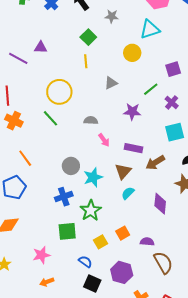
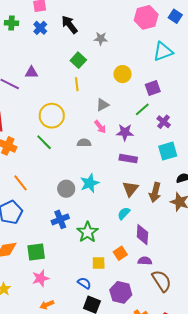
cyan triangle: (150, 29) -> (163, 52), moved
purple square: (173, 69) -> (153, 88), moved
pink arrow: (104, 140) -> (100, 127), moved
purple rectangle: (133, 148) -> (128, 159), moved
brown arrow: (155, 163) -> (155, 192), moved, turned -42
brown triangle: (123, 171) -> (130, 189), moved
cyan star: (93, 177) -> (90, 183), moved
purple diamond: (160, 204) -> (142, 235), moved
green square: (67, 231) -> (36, 252), moved
yellow square: (101, 242) -> (99, 263), turned 32

